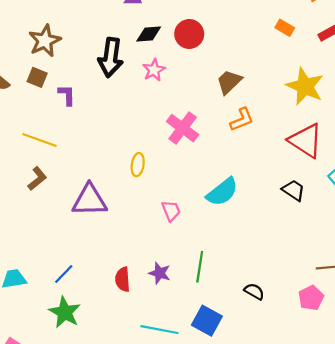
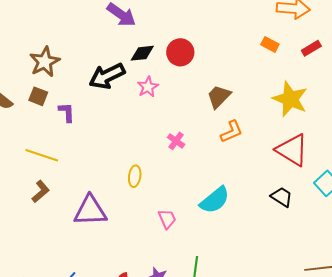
black arrow: (111, 57) -> (107, 76), turned 57
pink cross: (183, 128) -> (176, 141), size x0.6

